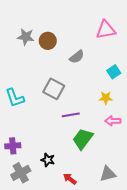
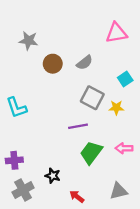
brown circle: (48, 41) -> (53, 64), moved
gray square: (54, 89) -> (92, 98), moved
pink arrow: (113, 121) -> (124, 148), moved

